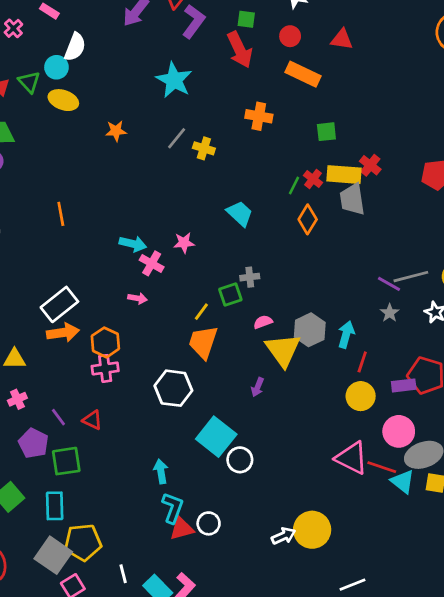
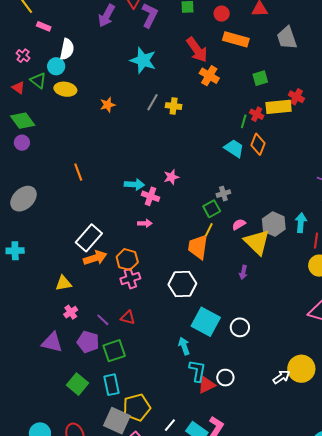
pink cross: (13, 28) -> (23, 56), moved
red arrow: (240, 50) -> (197, 50), moved
orange cross: (259, 116) -> (209, 76), turned 30
gray trapezoid: (352, 199) -> (287, 38), moved
cyan trapezoid: (240, 214) -> (234, 148), moved
yellow line: (201, 312) -> (209, 230), moved
cyan square: (216, 437) -> (206, 322), moved
white line: (123, 574) -> (170, 425), turned 64

